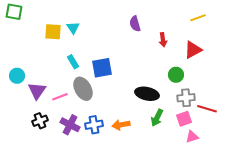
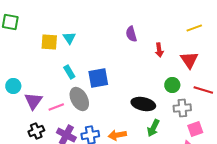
red triangle: (193, 50) -> (189, 60), turned -36
red line: (207, 109) -> (203, 90), moved
pink square: (184, 119) -> (195, 129), moved

